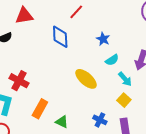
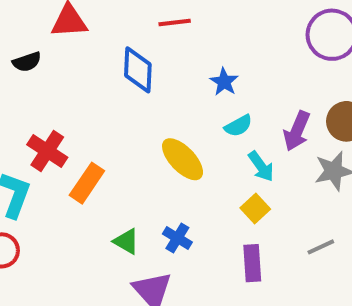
red line: (76, 12) -> (175, 22), turned 35
orange rectangle: (40, 109) -> (87, 183), moved
blue cross: (100, 120) -> (177, 238), moved

